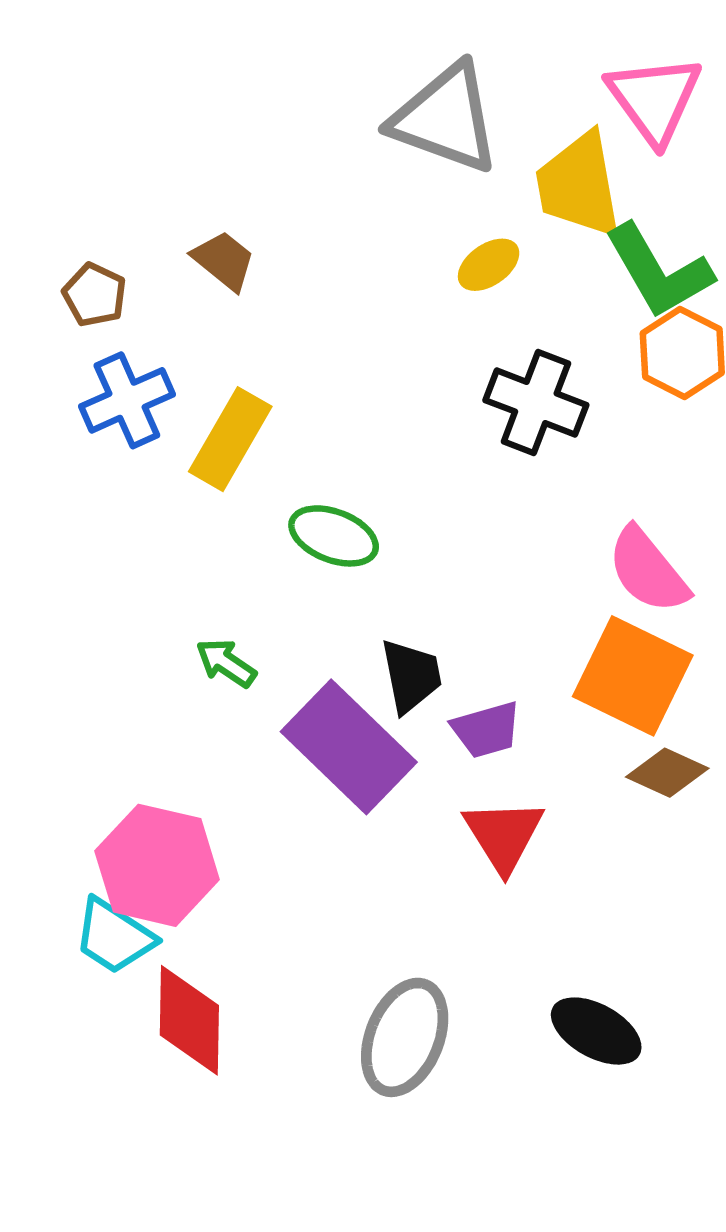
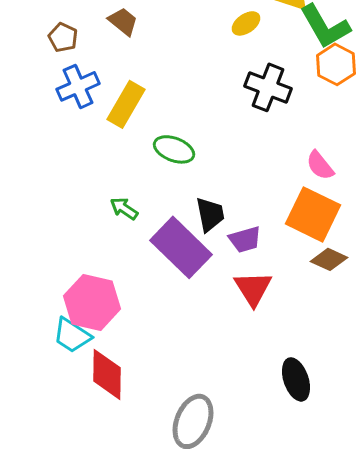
pink semicircle: (648, 570) -> (320, 165), size x0.7
black ellipse: (596, 1031) -> (296, 379), turned 42
gray ellipse: (405, 1037) -> (193, 421), moved

